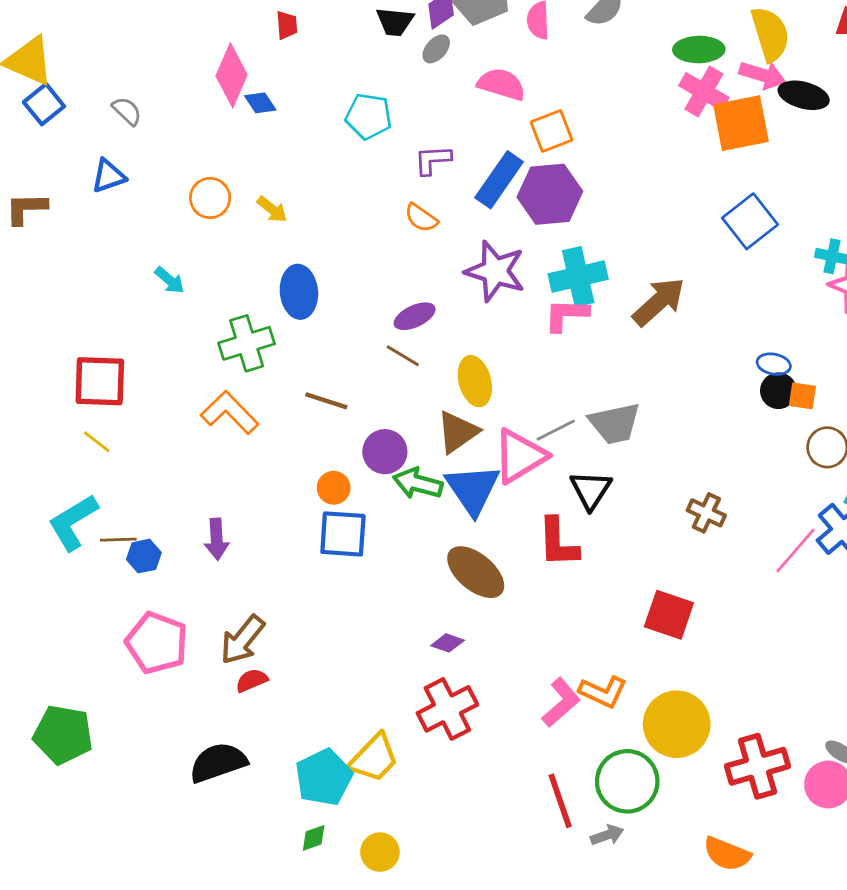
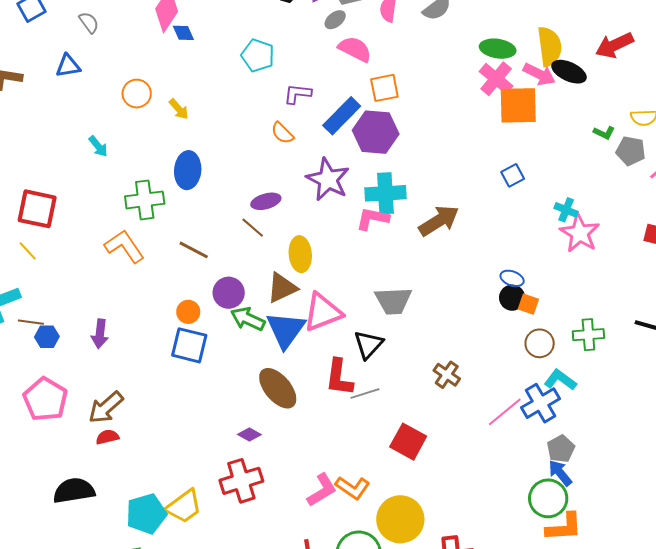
gray ellipse: (436, 49) -> (335, 20), moved
black ellipse: (804, 95) -> (569, 72), moved
blue square: (750, 221) -> (513, 175), size x0.6
gray line: (556, 430) -> (365, 393), moved

